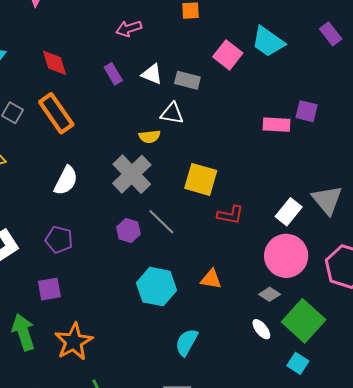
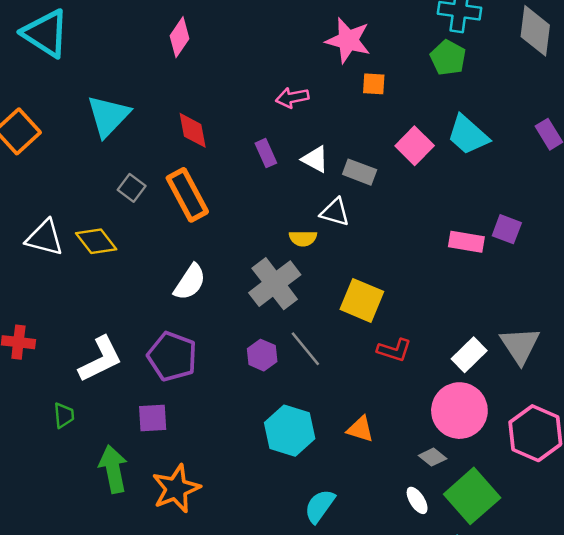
purple pentagon: (59, 240) -> (172, 356), size x1.4

